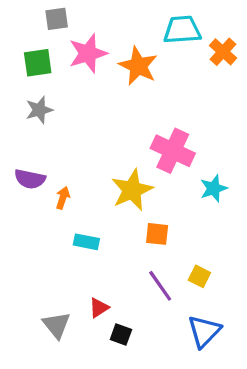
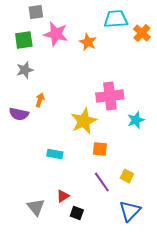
pink star: (88, 53) -> (56, 34), turned 30
orange star: (138, 66) -> (88, 42), size x0.7
pink cross: (173, 151) -> (110, 96), turned -32
orange arrow: (63, 198) -> (40, 100), moved

